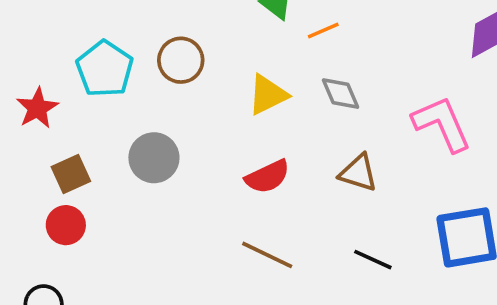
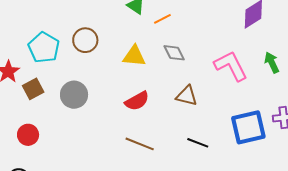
yellow triangle: (268, 95) -> (134, 56), turned 35
brown square: (71, 174) -> (33, 89), moved

